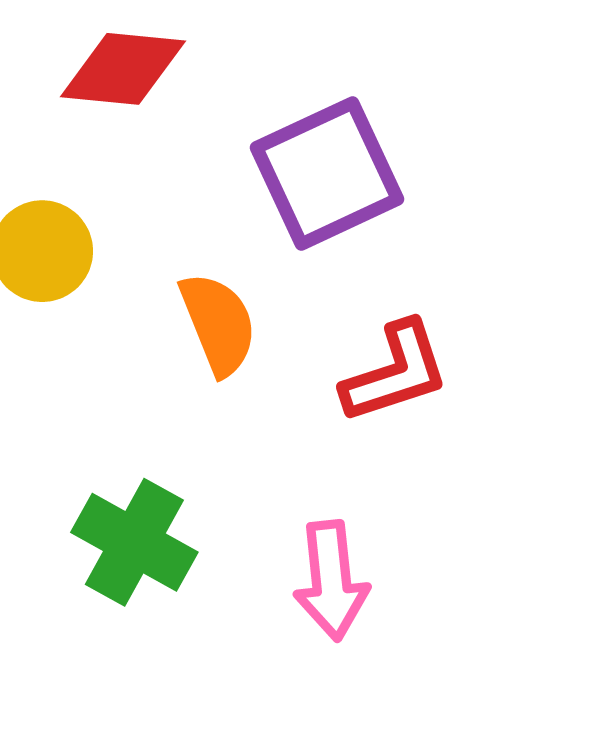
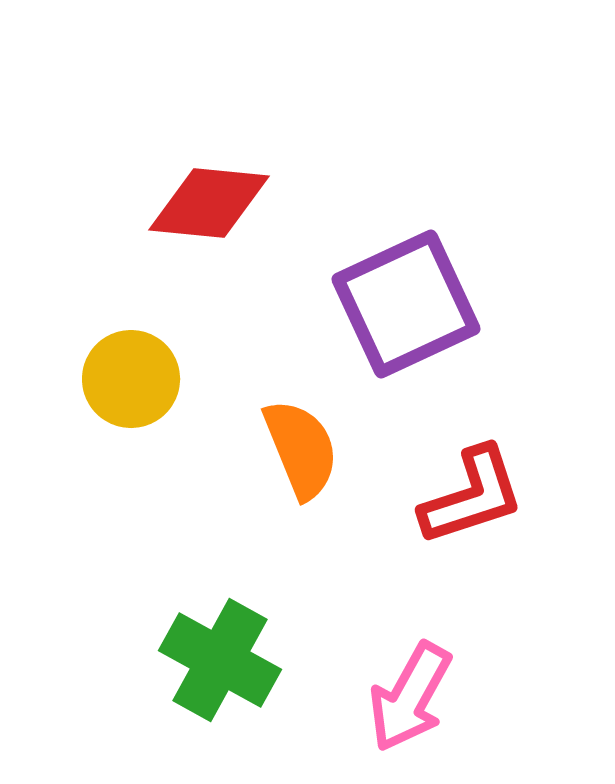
pink arrow: (331, 581) -> (410, 697), turned 35

